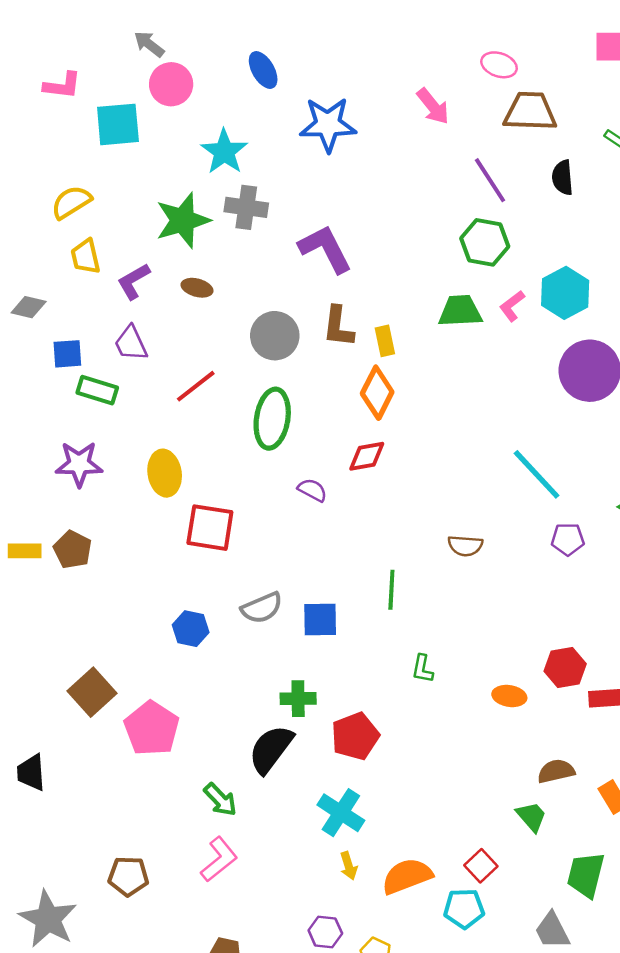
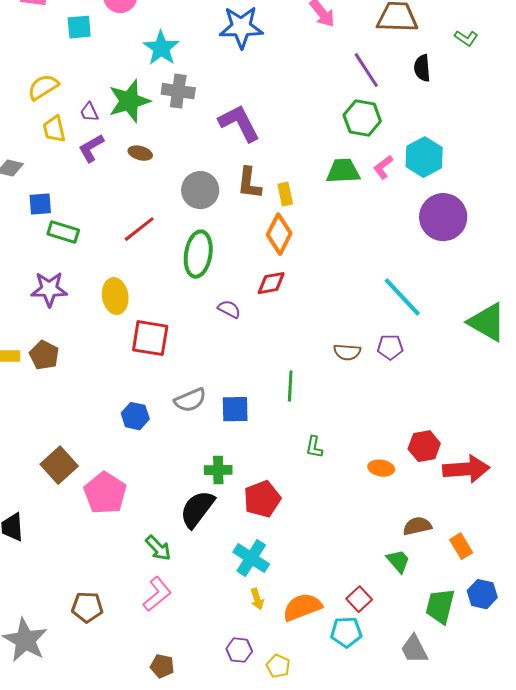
cyan square: (118, 124) -> (79, 27), size x0.7
purple trapezoid: (131, 343) -> (89, 112), moved, size x0.7
purple pentagon: (568, 539) -> (390, 347), moved

